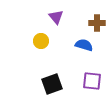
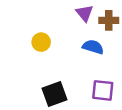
purple triangle: (56, 17) -> (85, 13), moved

